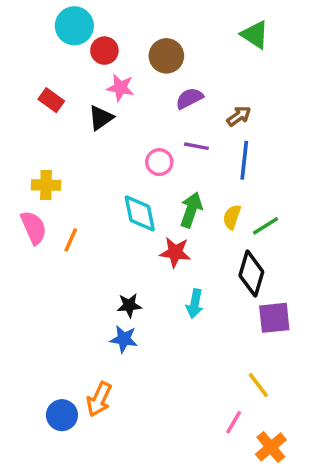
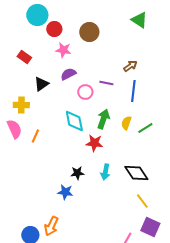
purple semicircle: (189, 98) -> (68, 74), moved
black triangle: (101, 118) -> (41, 84), moved
black diamond: (251, 274) -> (136, 173), moved, turned -50
black star: (129, 305) -> (77, 173), moved
purple square: (274, 318) -> (150, 227), moved, turned 30
yellow line: (258, 385) -> (142, 201), moved

